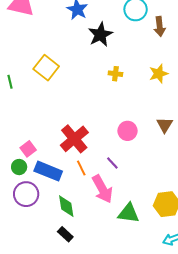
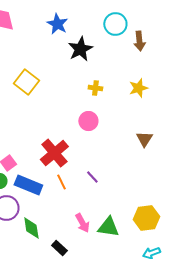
pink circle: (127, 131) -> (88, 121), moved
pink arrow: (102, 189) -> (82, 223), moved, size x0.7
green diamond: (66, 206) -> (31, 228), moved
black rectangle: (65, 234) -> (59, 248), moved

